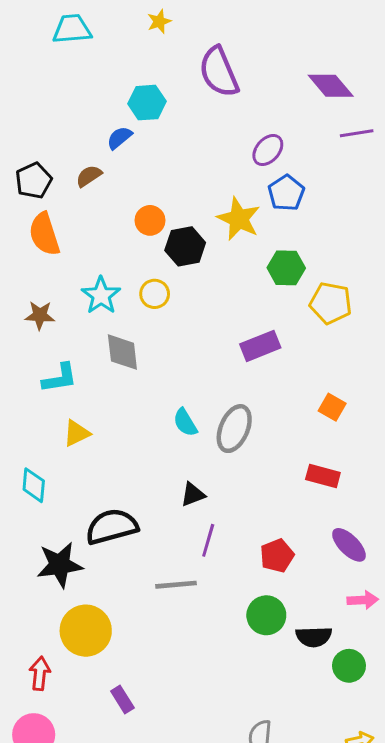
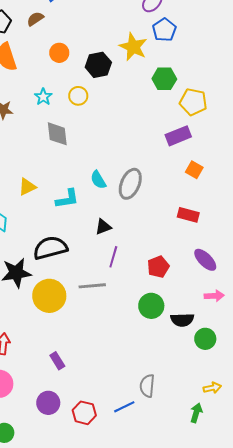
orange circle: (150, 220) -> (59, 53), moved
cyan star: (101, 295) -> (43, 97), size x0.7
purple rectangle: (260, 346) -> (178, 136), moved
cyan L-shape: (60, 378) -> (67, 199), moved
yellow circle: (86, 631) -> (49, 296), moved

